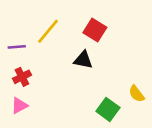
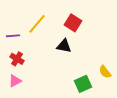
red cross: (22, 77) -> (17, 59), turned -32
green square: (108, 109) -> (83, 84), turned 30

